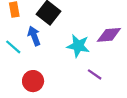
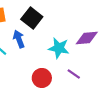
red circle: (33, 81) -> (42, 78), moved

